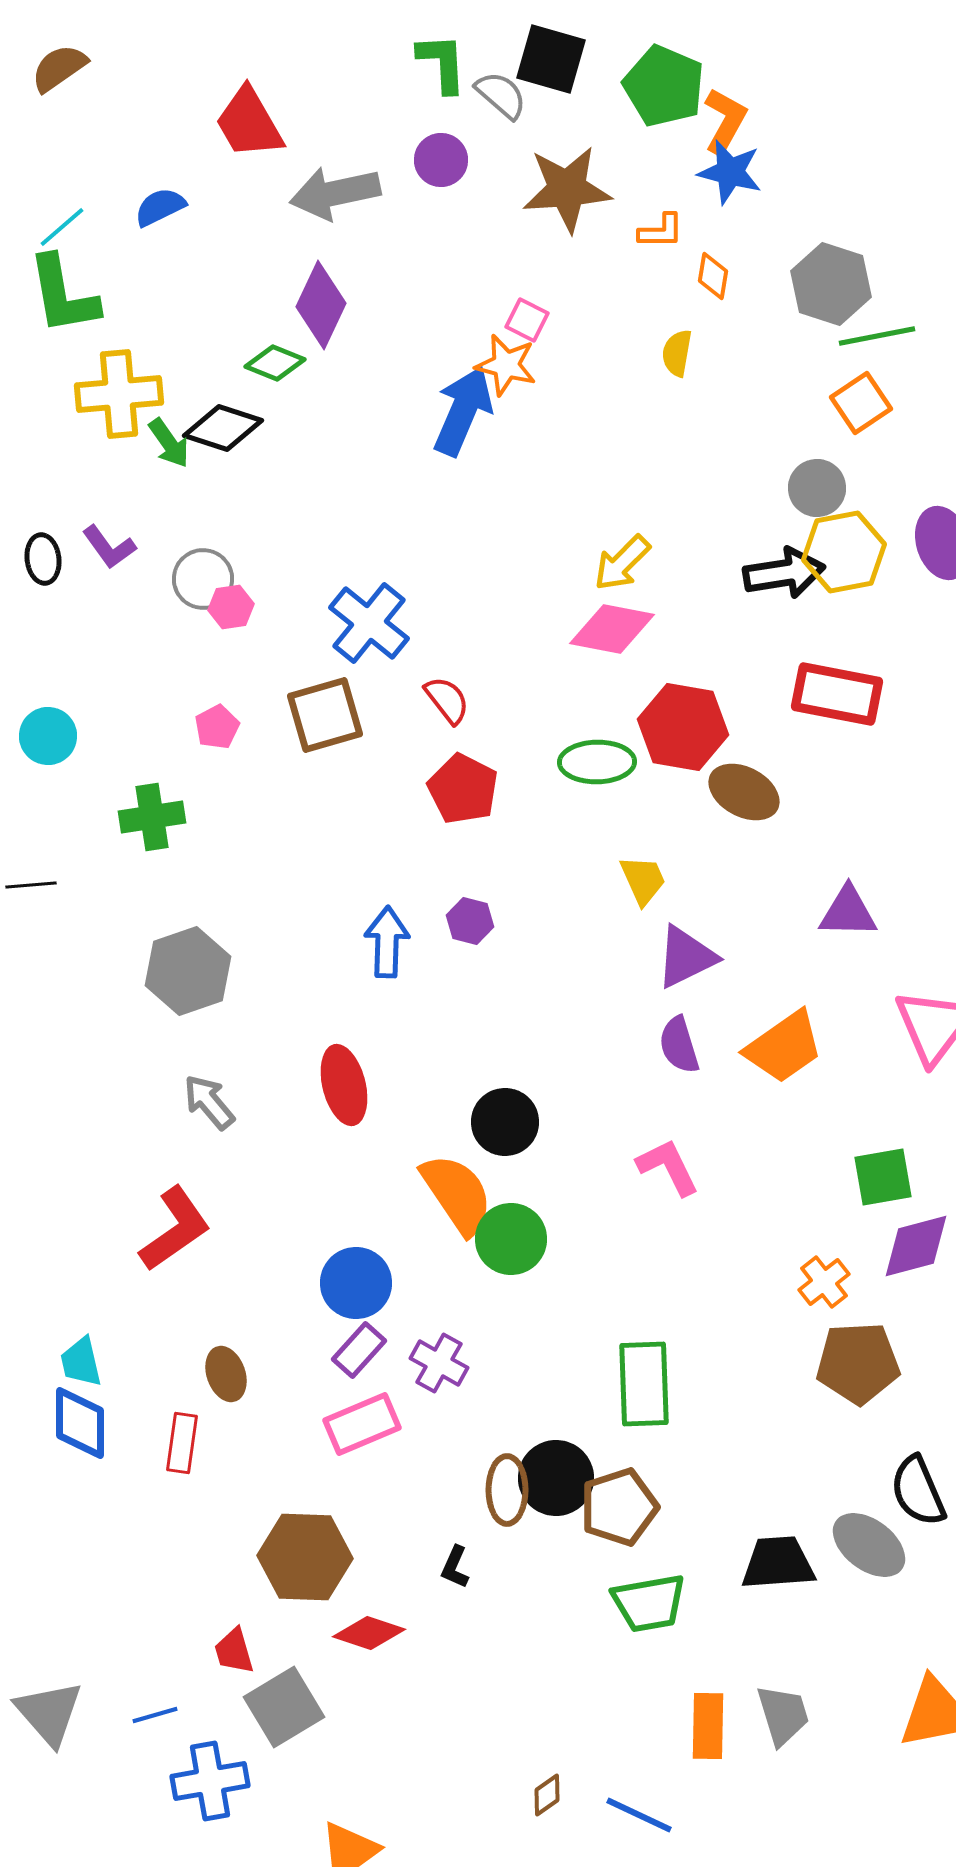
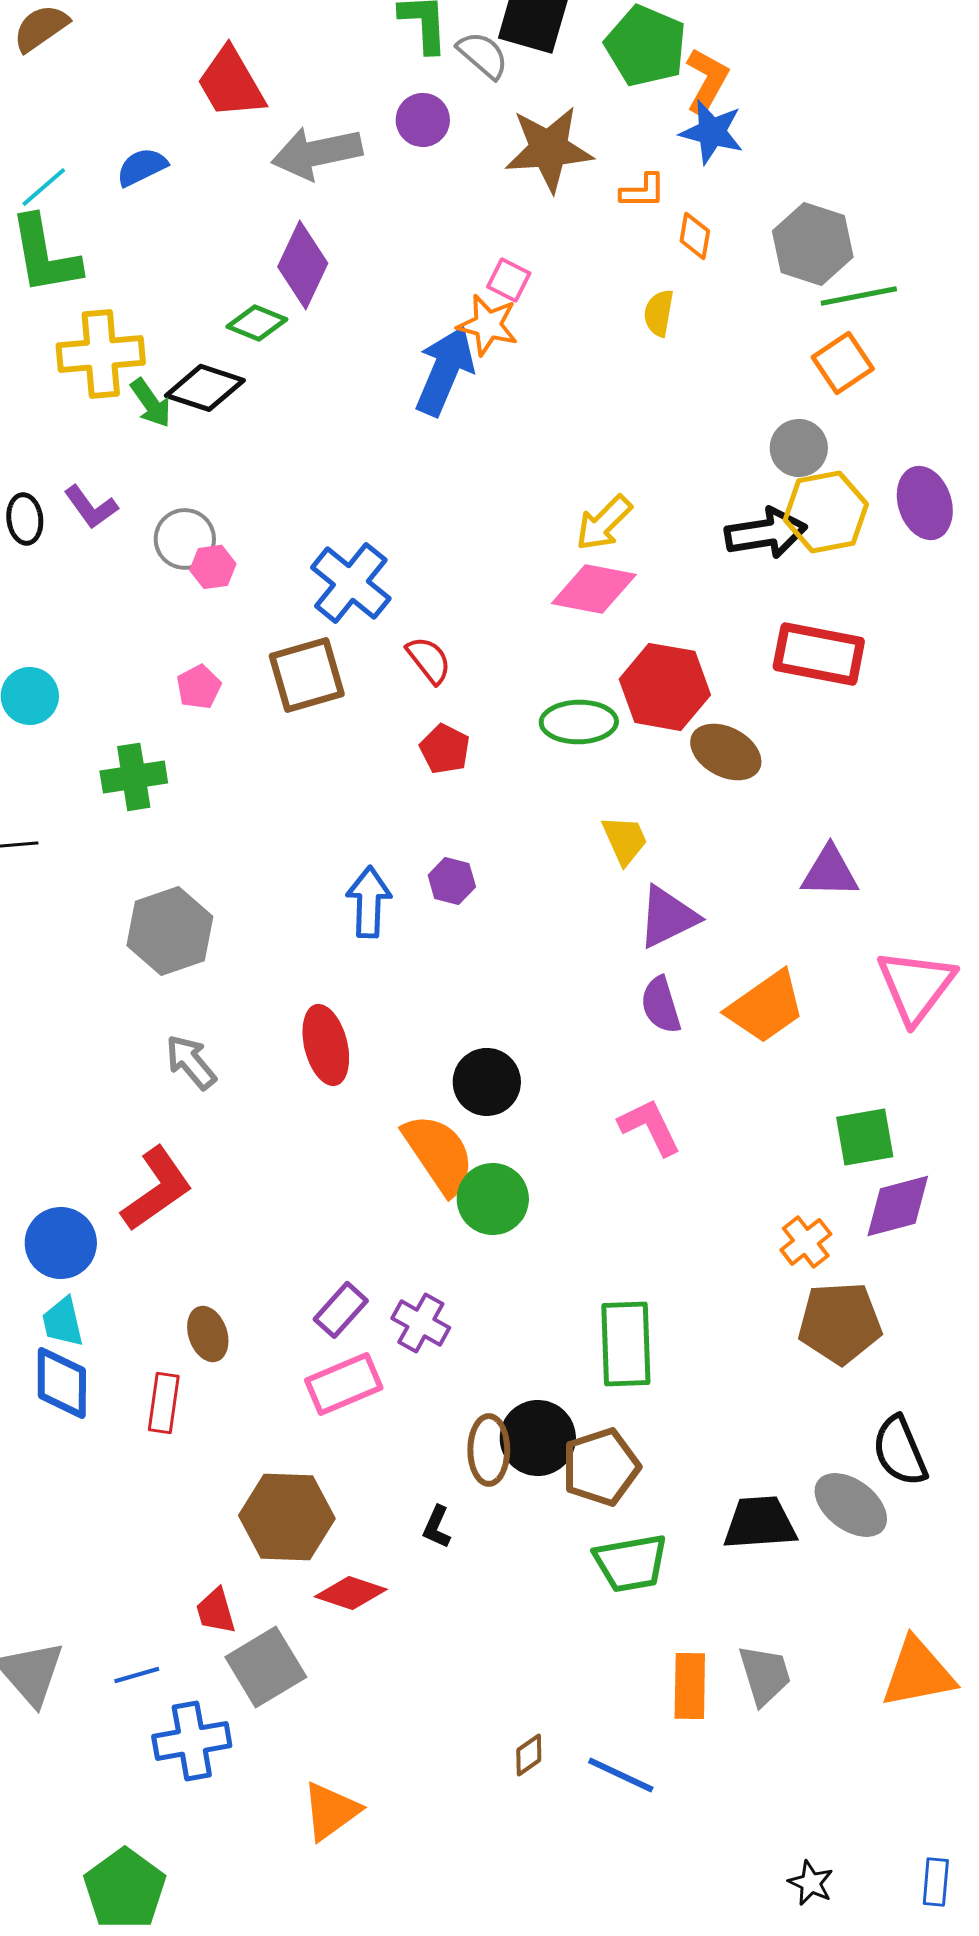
red pentagon: (463, 789) -> (445, 749), size x0.7
blue circle: (356, 1283) -> (61, 1243), moved

